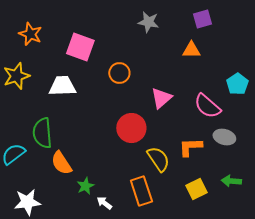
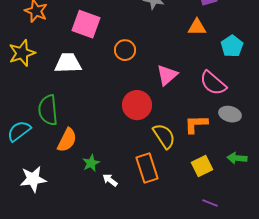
cyan pentagon: (237, 84) -> (232, 46), moved
orange semicircle: (61, 163) -> (67, 140), turned -120

